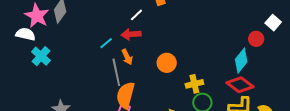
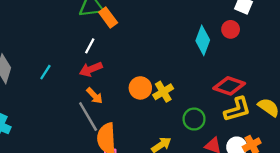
cyan line: (106, 43) -> (45, 72), moved
cyan diamond: (241, 61) -> (203, 40), moved
yellow cross: (194, 84) -> (163, 92), moved

